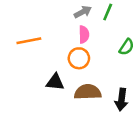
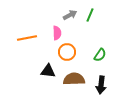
pink semicircle: (84, 34) -> (57, 33), moved
green semicircle: (126, 47) -> (100, 55), moved

